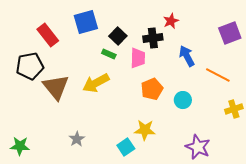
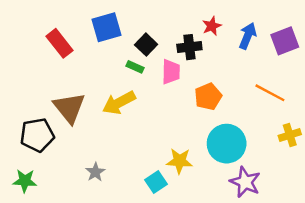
blue arrow: (187, 56) -> (248, 36), moved, turned 50
black pentagon: (30, 66) -> (37, 135), moved
orange pentagon: (152, 89) -> (208, 97), moved
cyan circle: (183, 100) -> (227, 144), moved, size x1.8

